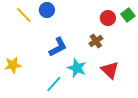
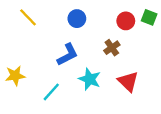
blue circle: (47, 10) -> (77, 19), moved
green square: (128, 15) -> (149, 17), turned -32
cyan line: (54, 84) -> (51, 92), moved

